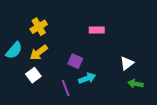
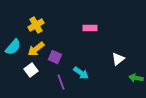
purple square: (75, 61) -> (55, 57), moved
cyan arrow: (87, 78) -> (81, 73), turned 56
green arrow: (135, 84) -> (136, 78), moved

